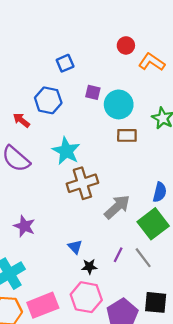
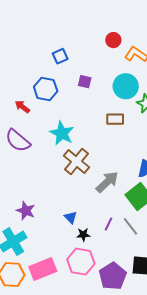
cyan circle: (119, 104) -> (126, 86), moved
brown cross: (82, 183) -> (76, 161), turned -32
purple star: (24, 226) -> (26, 211), moved

